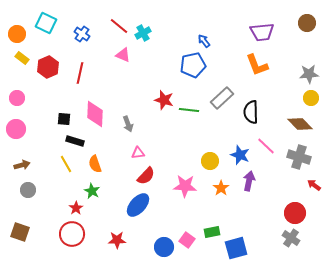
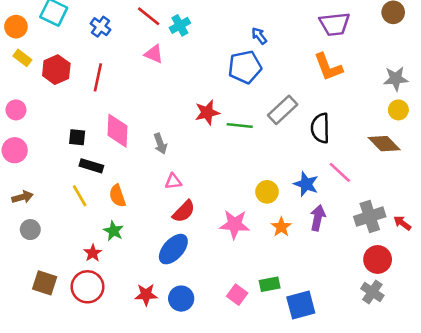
red star: (164, 100) -> (207, 113), turned -30
gray cross: (299, 157) -> (370, 217), moved, turned -35
brown square: (20, 232) -> (45, 283), moved
blue circle: (164, 247) -> (181, 299), moved

